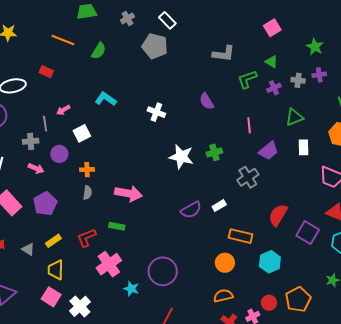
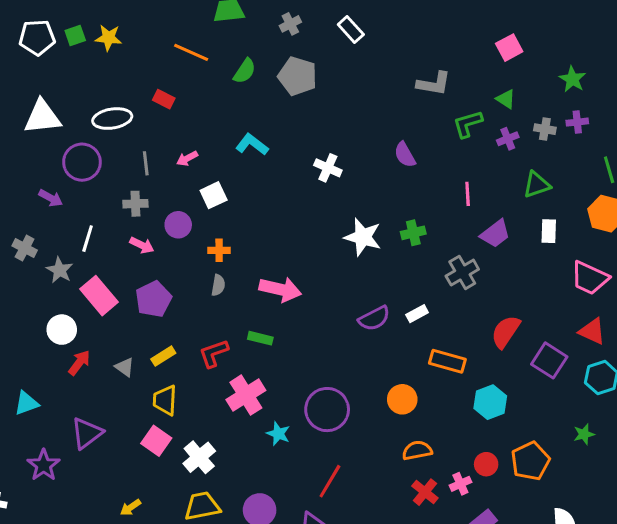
gray pentagon: (155, 46) -> (298, 76), moved
gray line: (45, 124) -> (146, 163), moved
orange circle: (225, 263) -> (402, 399), moved

